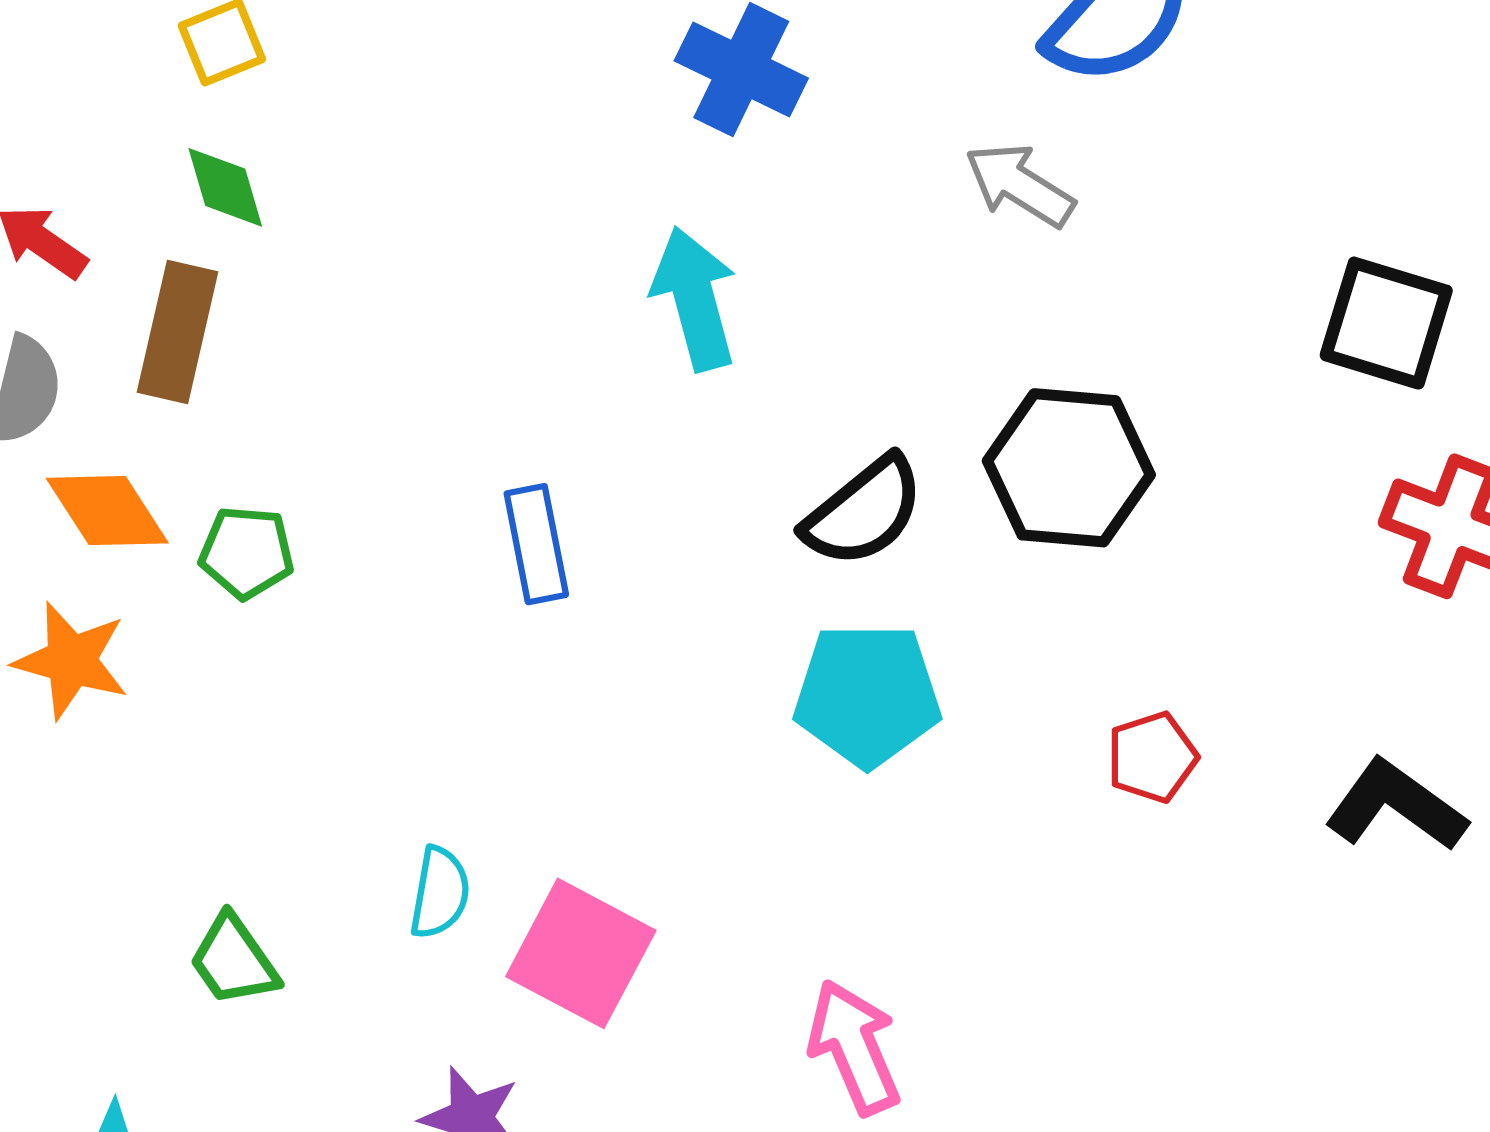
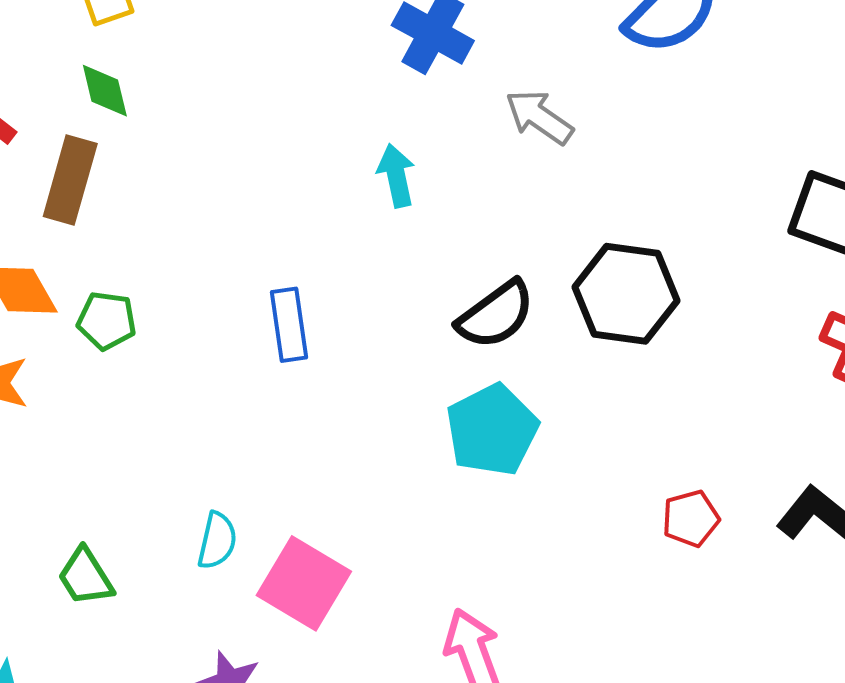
gray arrow: (1020, 185) -> (539, 117), moved
cyan arrow: (695, 299) -> (396, 175), size x0.7
cyan pentagon: (867, 695) -> (492, 430), turned -30
red pentagon: (1152, 757) -> (691, 518), moved

